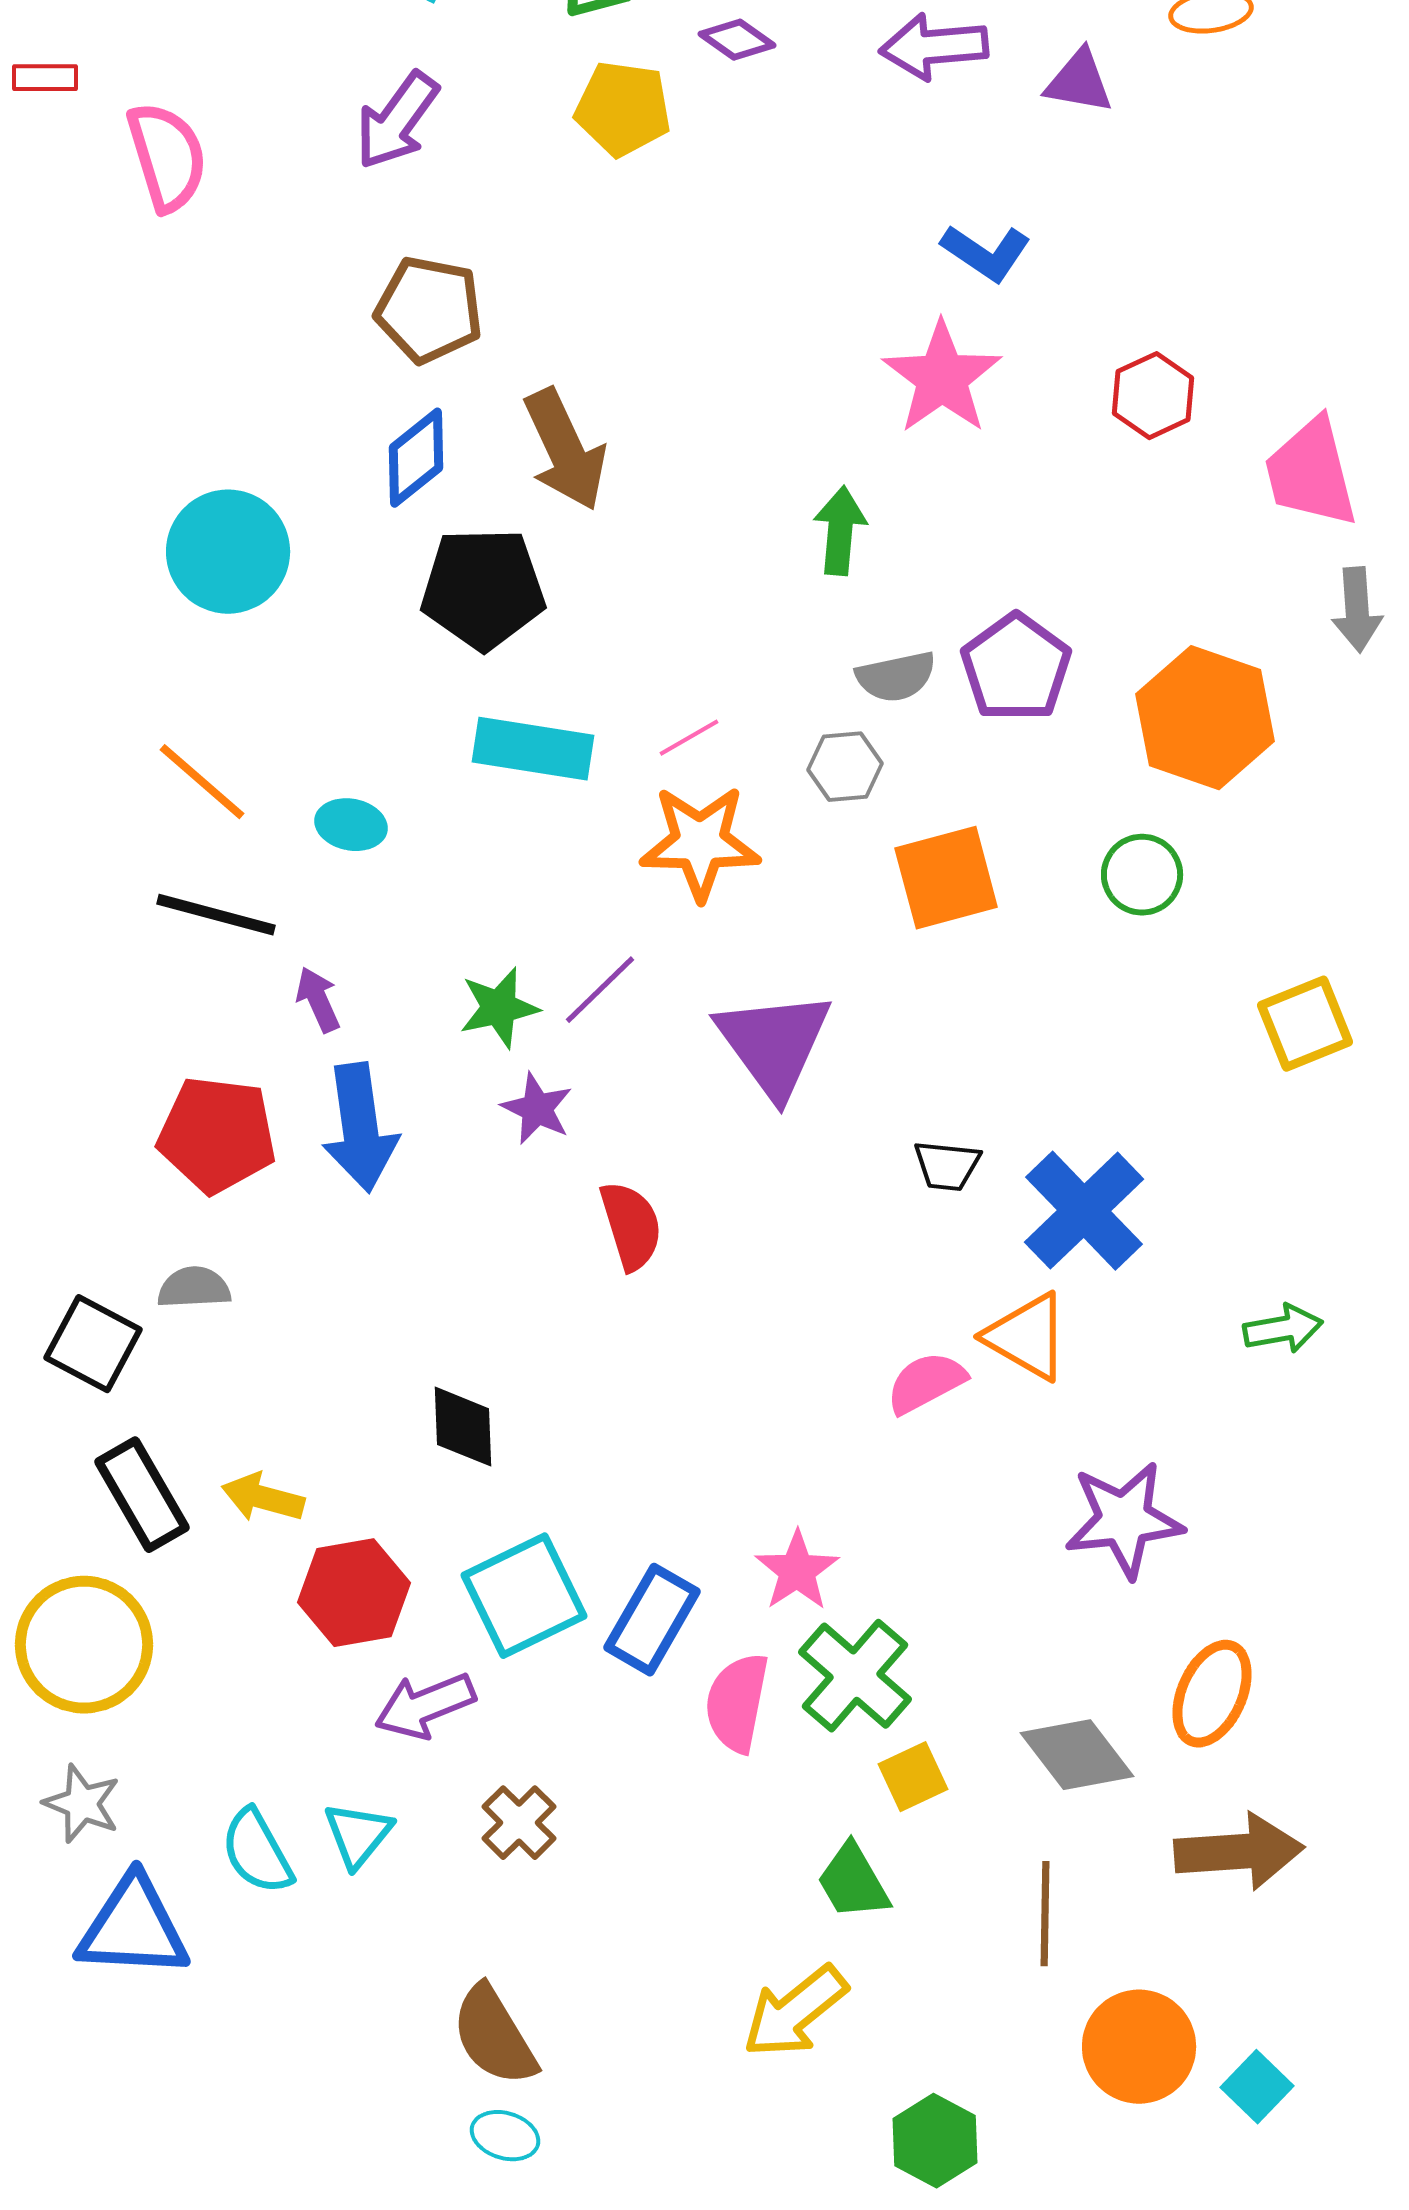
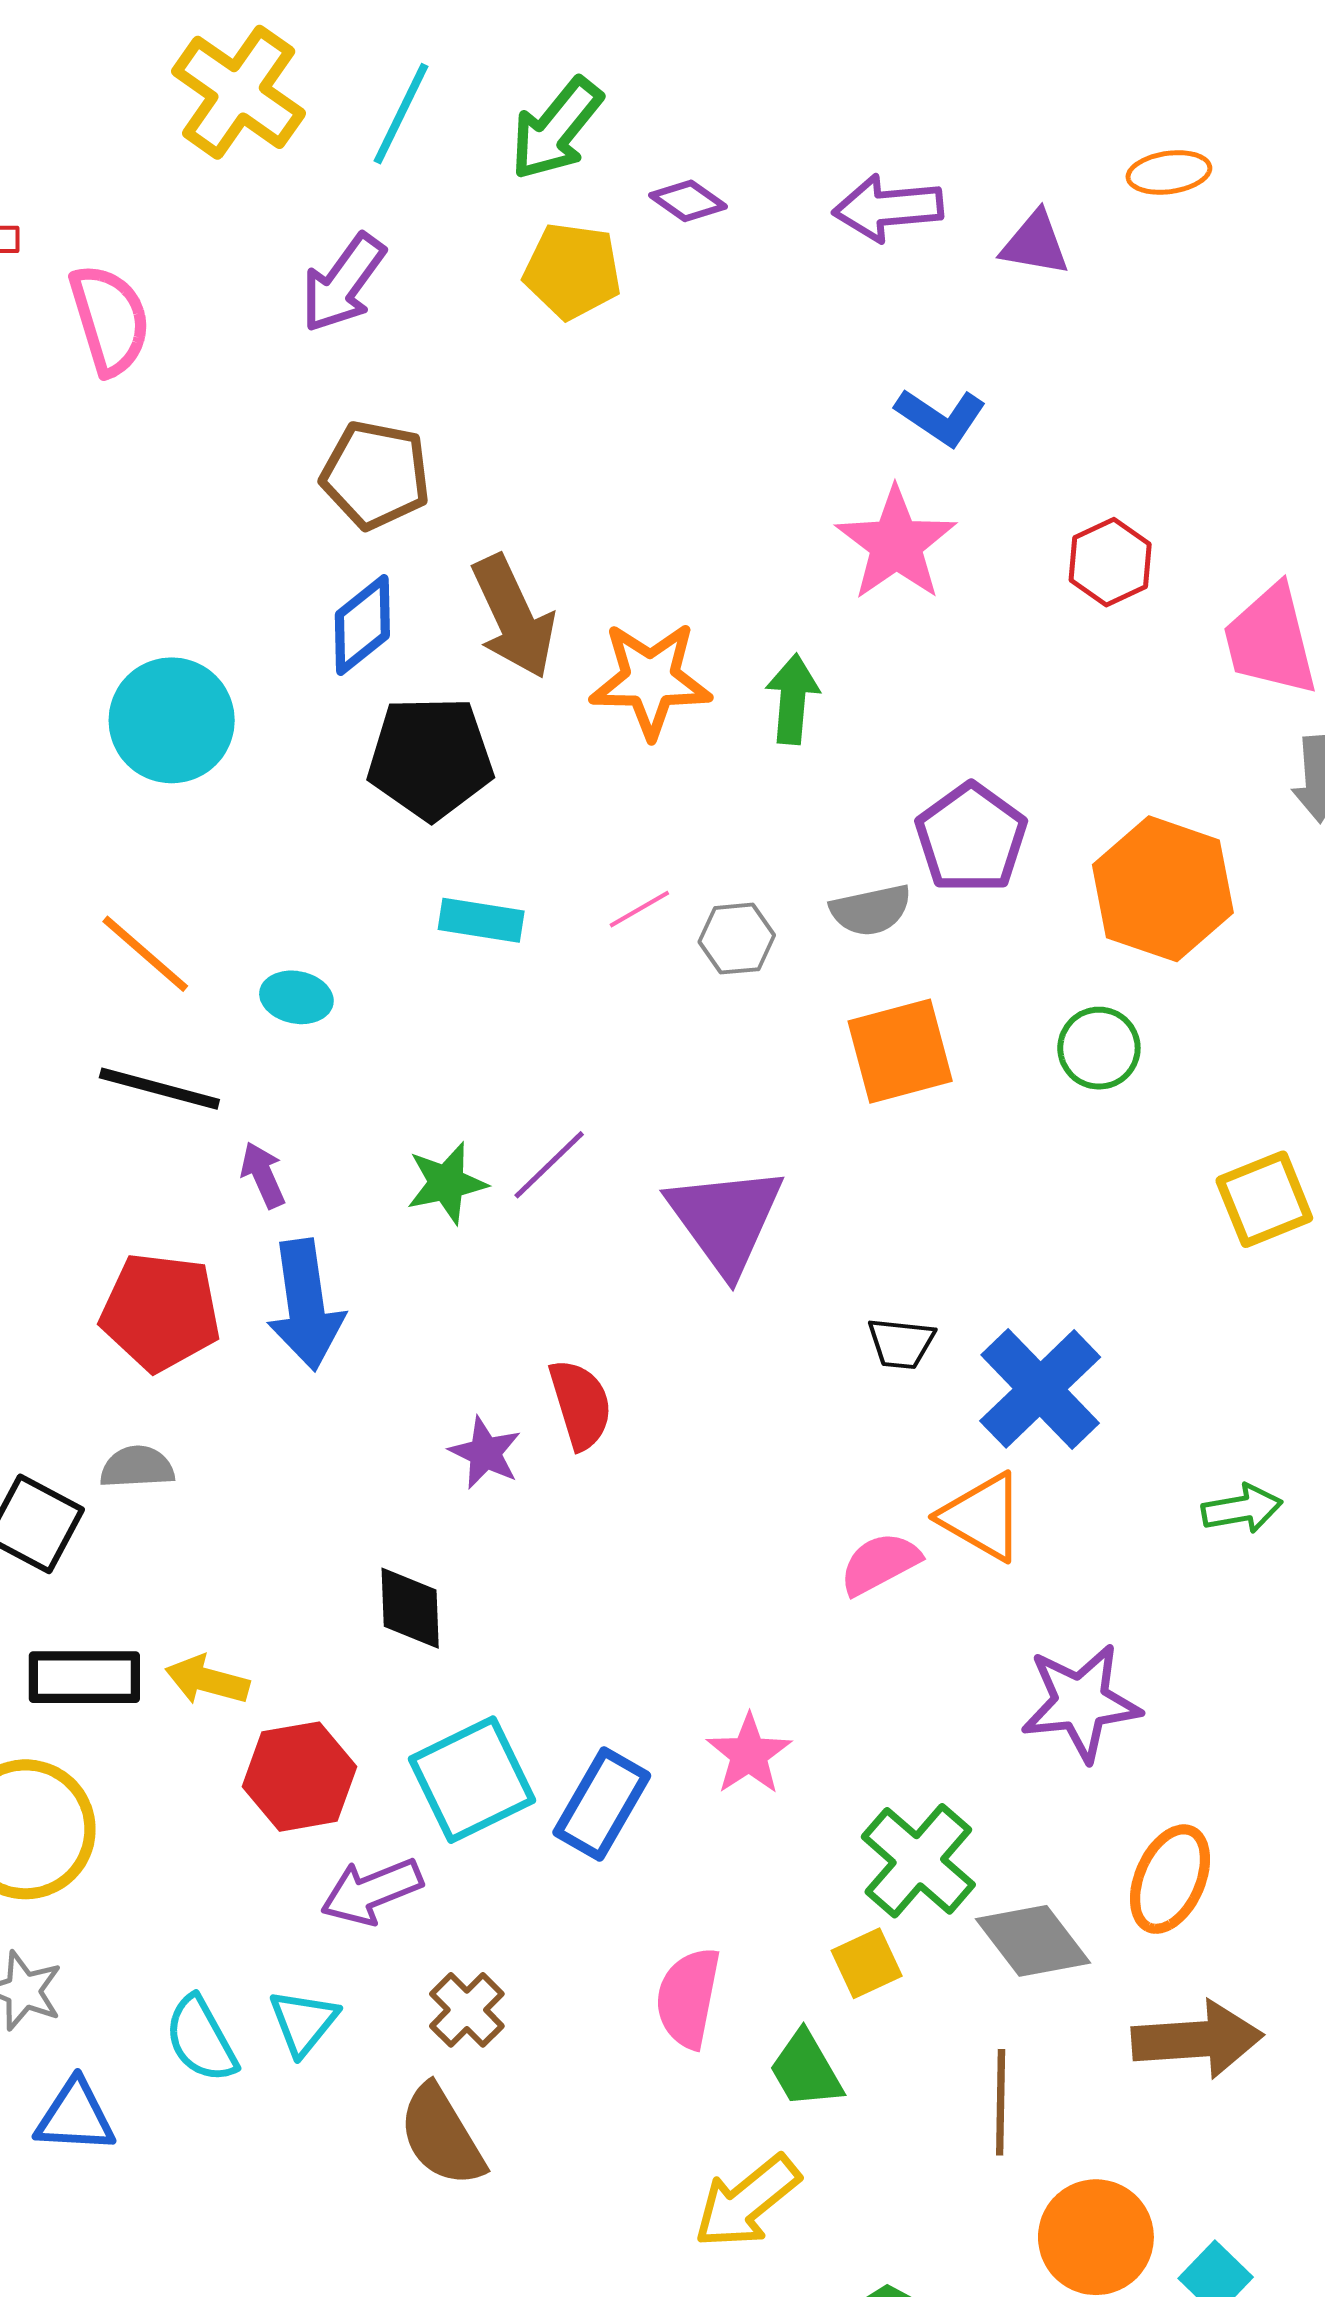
gray semicircle: (896, 677) -> (871, 910), moved
cyan rectangle: (533, 749) -> (481, 920), size x0.7
gray hexagon: (845, 767) -> (737, 939), moved
orange star: (700, 843) -> (651, 680), moved
purple star: (537, 1109) -> (485, 1453), moved
black rectangle: (142, 1495) -> (84, 1677), turned -60
green cross: (855, 1676) -> (918, 1861), moved
pink semicircle: (737, 1703) -> (688, 1998), moved
blue triangle: (133, 1928) -> (75, 2116), size x0.7
brown semicircle: (494, 2036) -> (442, 2136), moved

